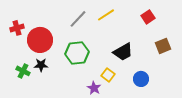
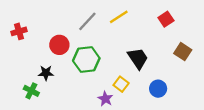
red circle: (40, 40) -> (59, 45), moved, size x0.7
brown square: (163, 46) -> (183, 52), turned -35
black trapezoid: (123, 52) -> (138, 58), turned -95
green cross: (23, 71) -> (31, 91), moved

